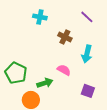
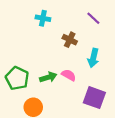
green arrow: (45, 83) -> (48, 77), moved
purple square: (88, 91) -> (94, 98), size x1.5

